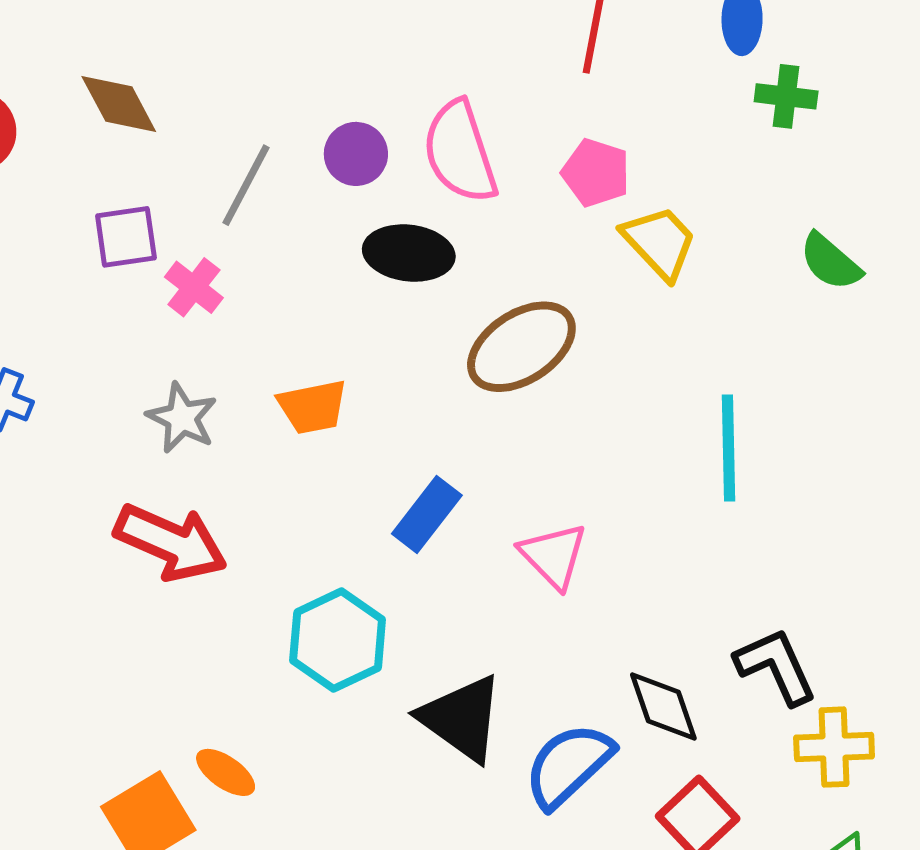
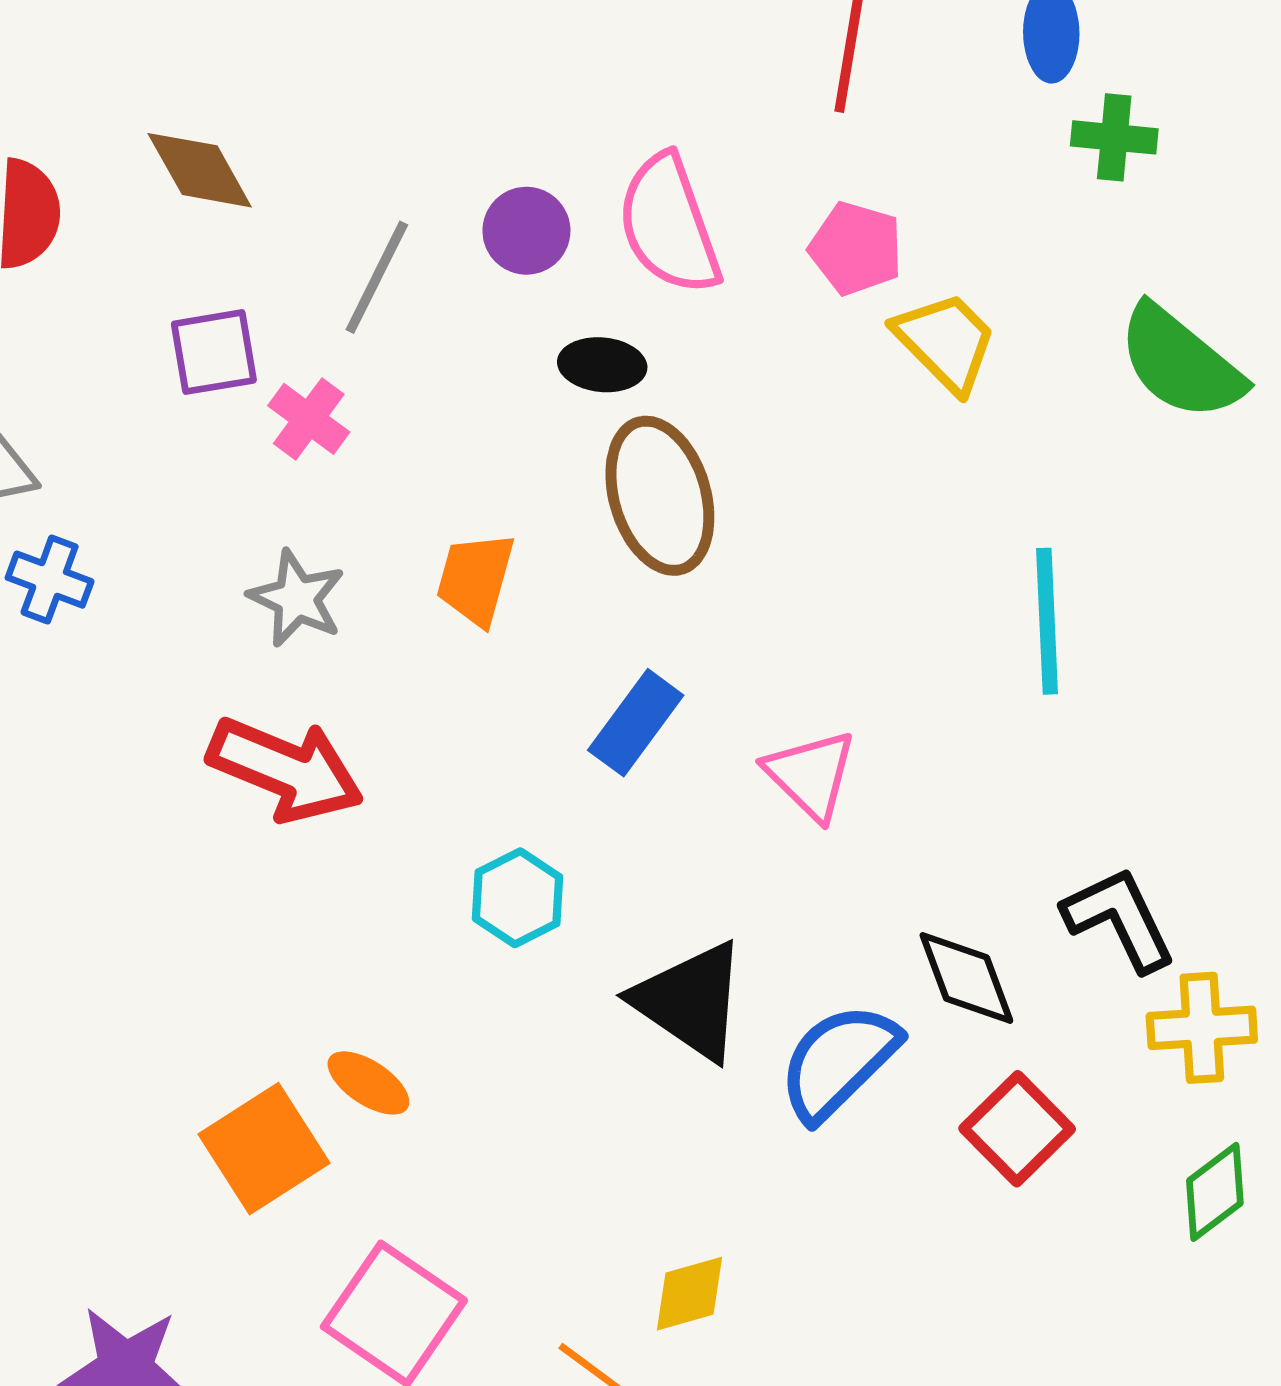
black ellipse: (409, 253) -> (602, 365), size x0.7
green semicircle: (830, 262) -> (1181, 363), size x1.5
brown ellipse: (521, 347) -> (660, 496), moved, turned -72
orange trapezoid: (313, 407) -> (475, 579), turned 118
cyan hexagon: (338, 640) -> (518, 898), size x0.7

